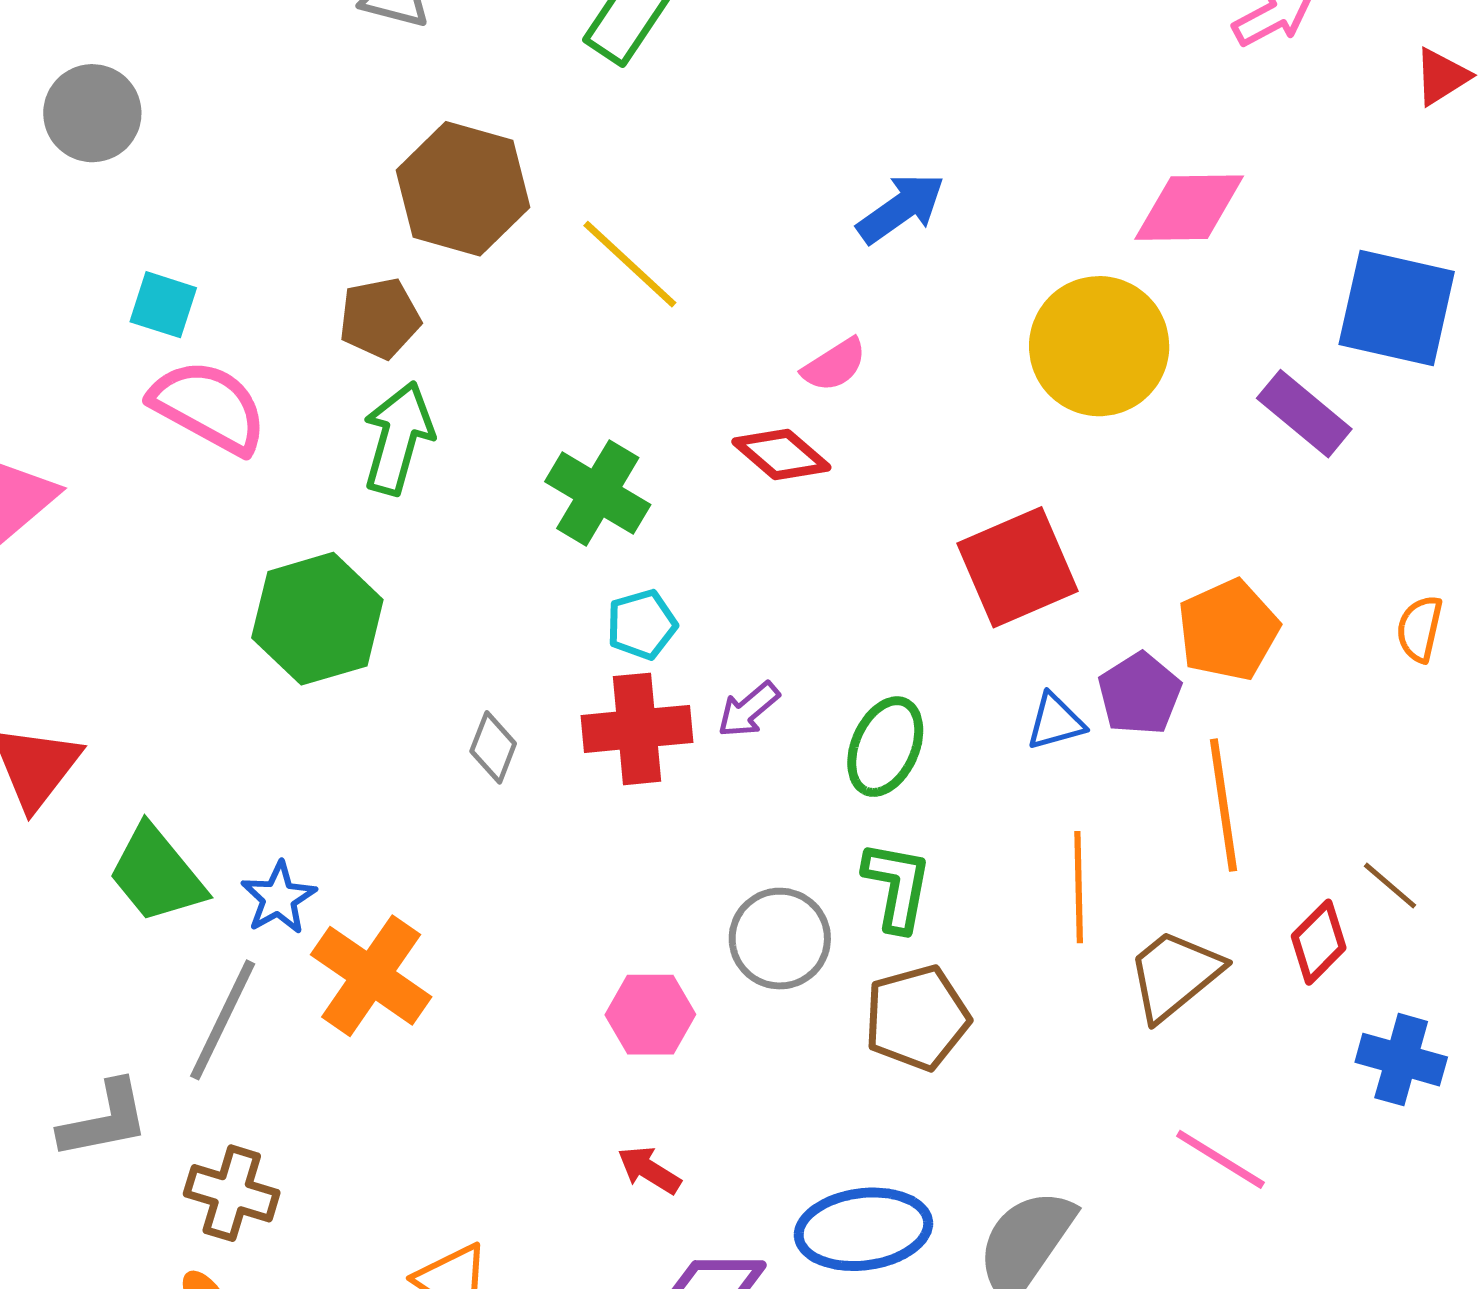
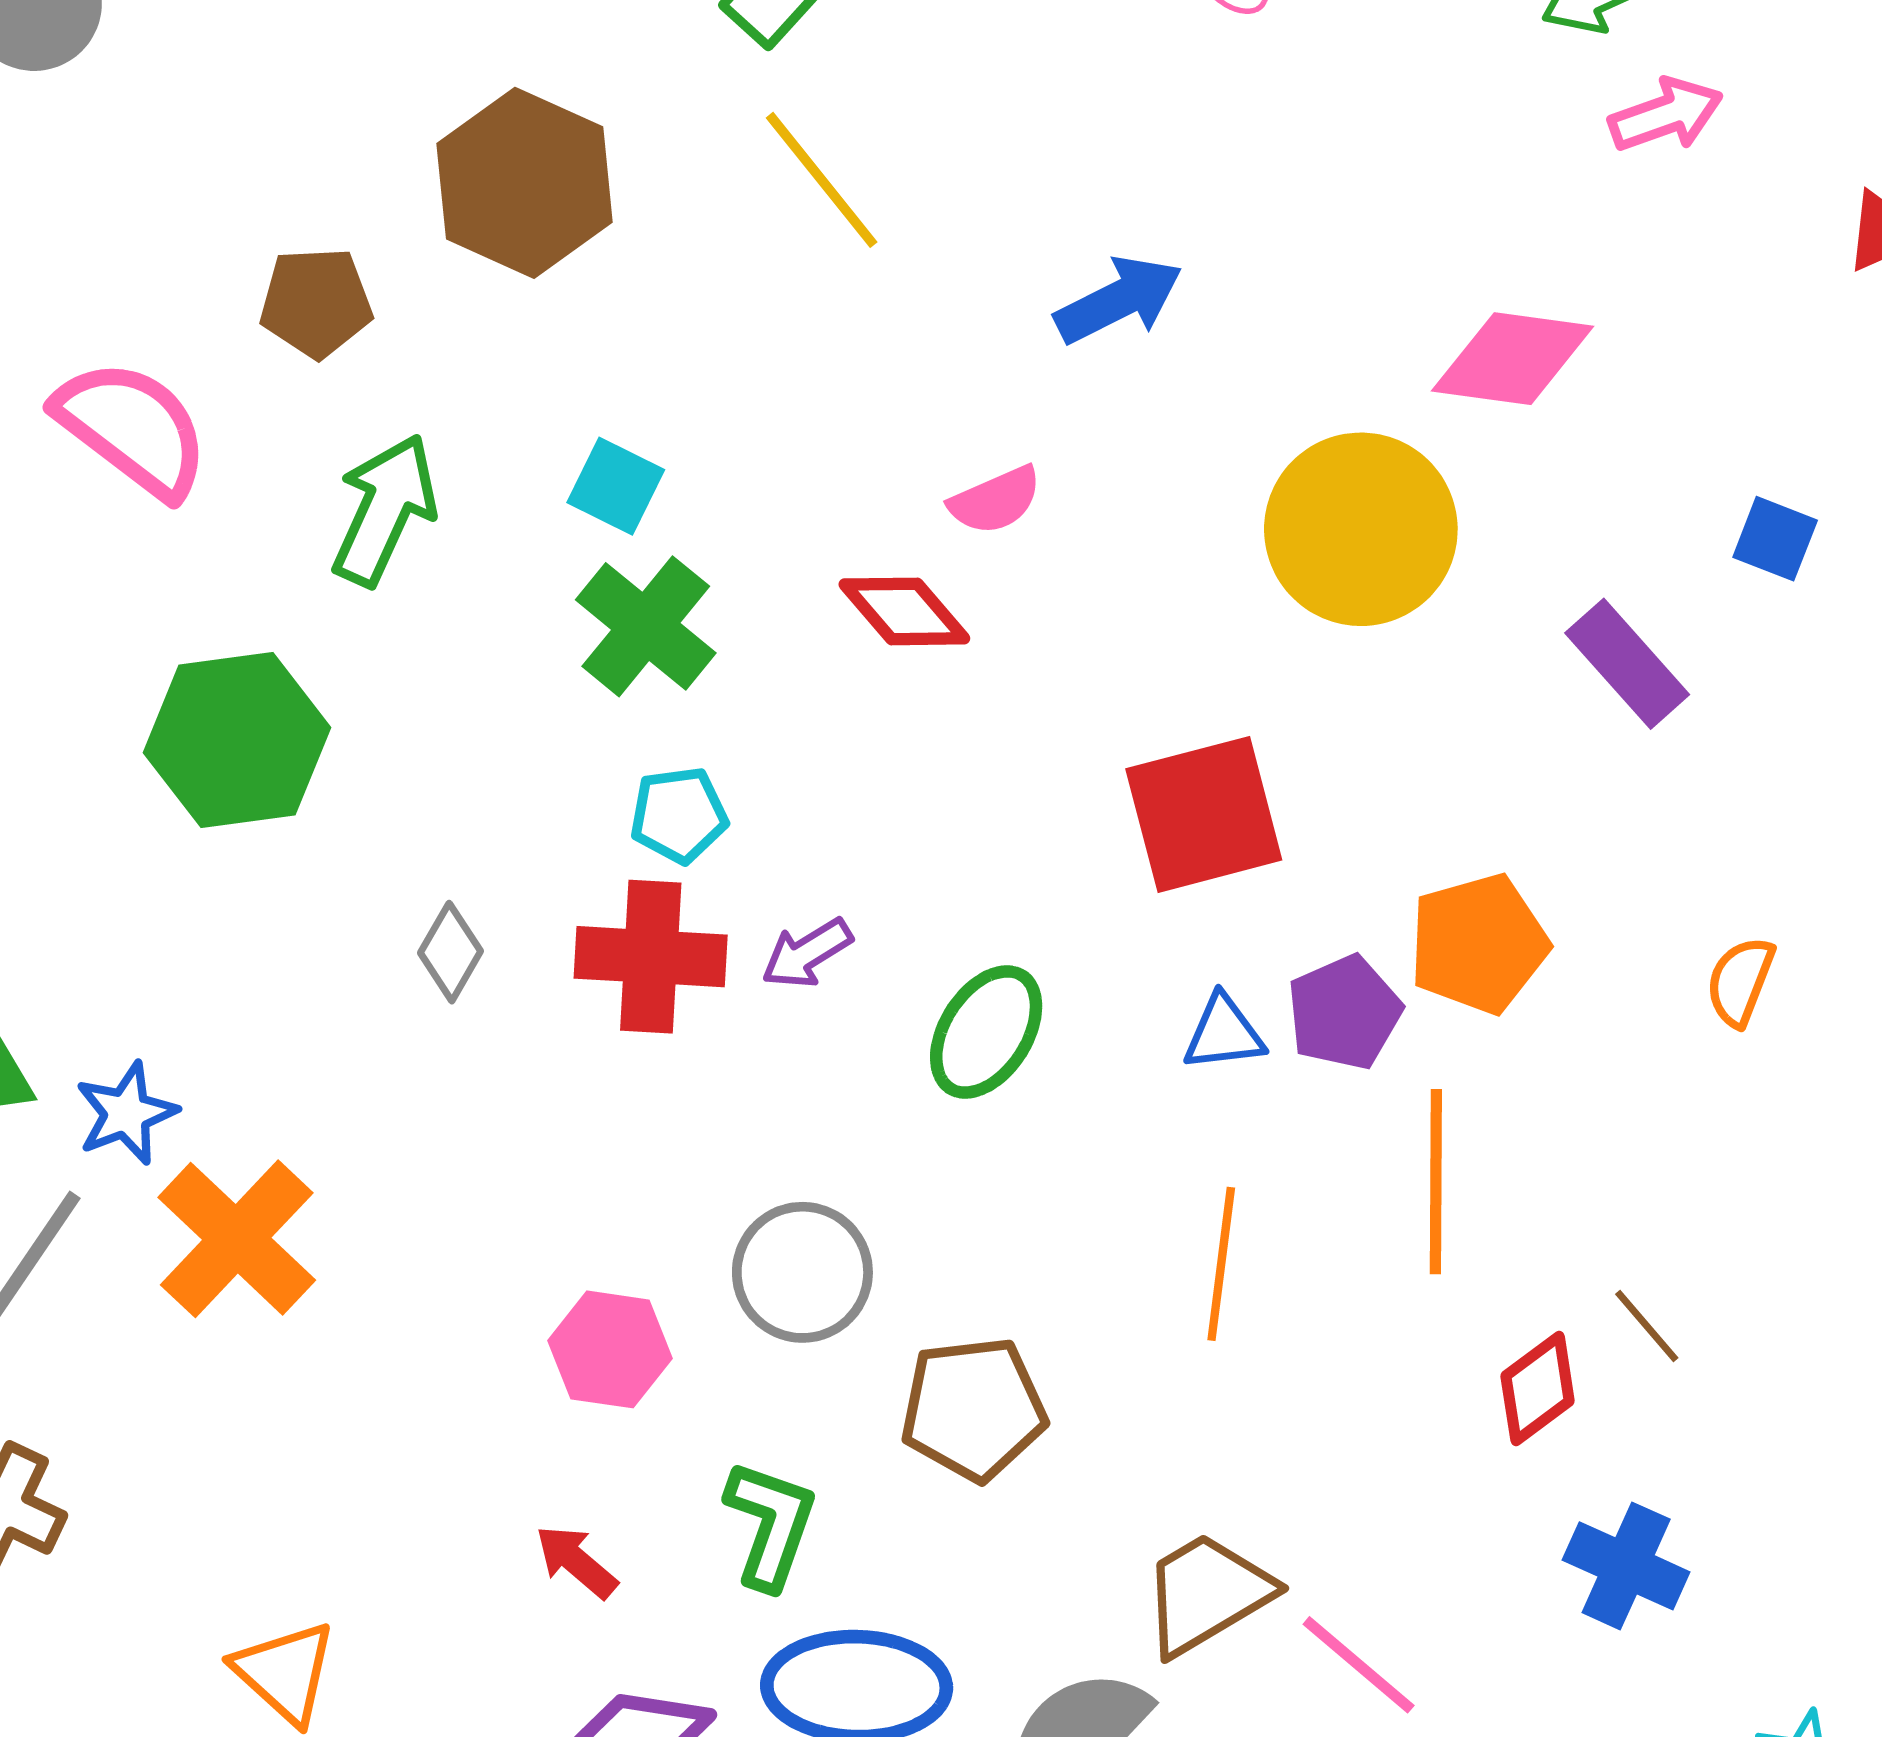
yellow line: (630, 264) -> (822, 180), moved
cyan square: (163, 305) -> (616, 486), moved
blue square: (1397, 308) -> (1775, 539), size x0.5
brown pentagon: (380, 318) -> (316, 302), moved
green L-shape: (897, 886) -> (770, 1524), moved
brown trapezoid: (1175, 975) -> (1207, 1594), moved

